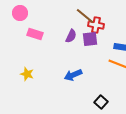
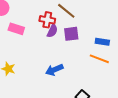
red cross: (96, 25) -> (47, 20), moved

